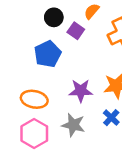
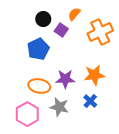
orange ellipse: (34, 99) -> (39, 86), moved

